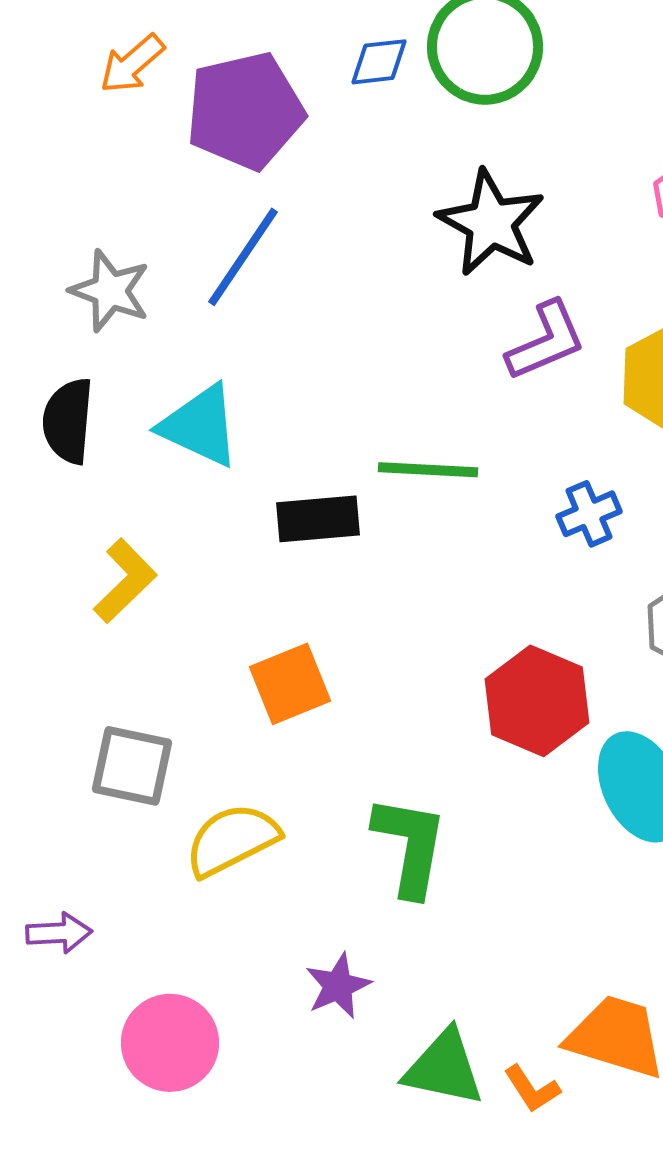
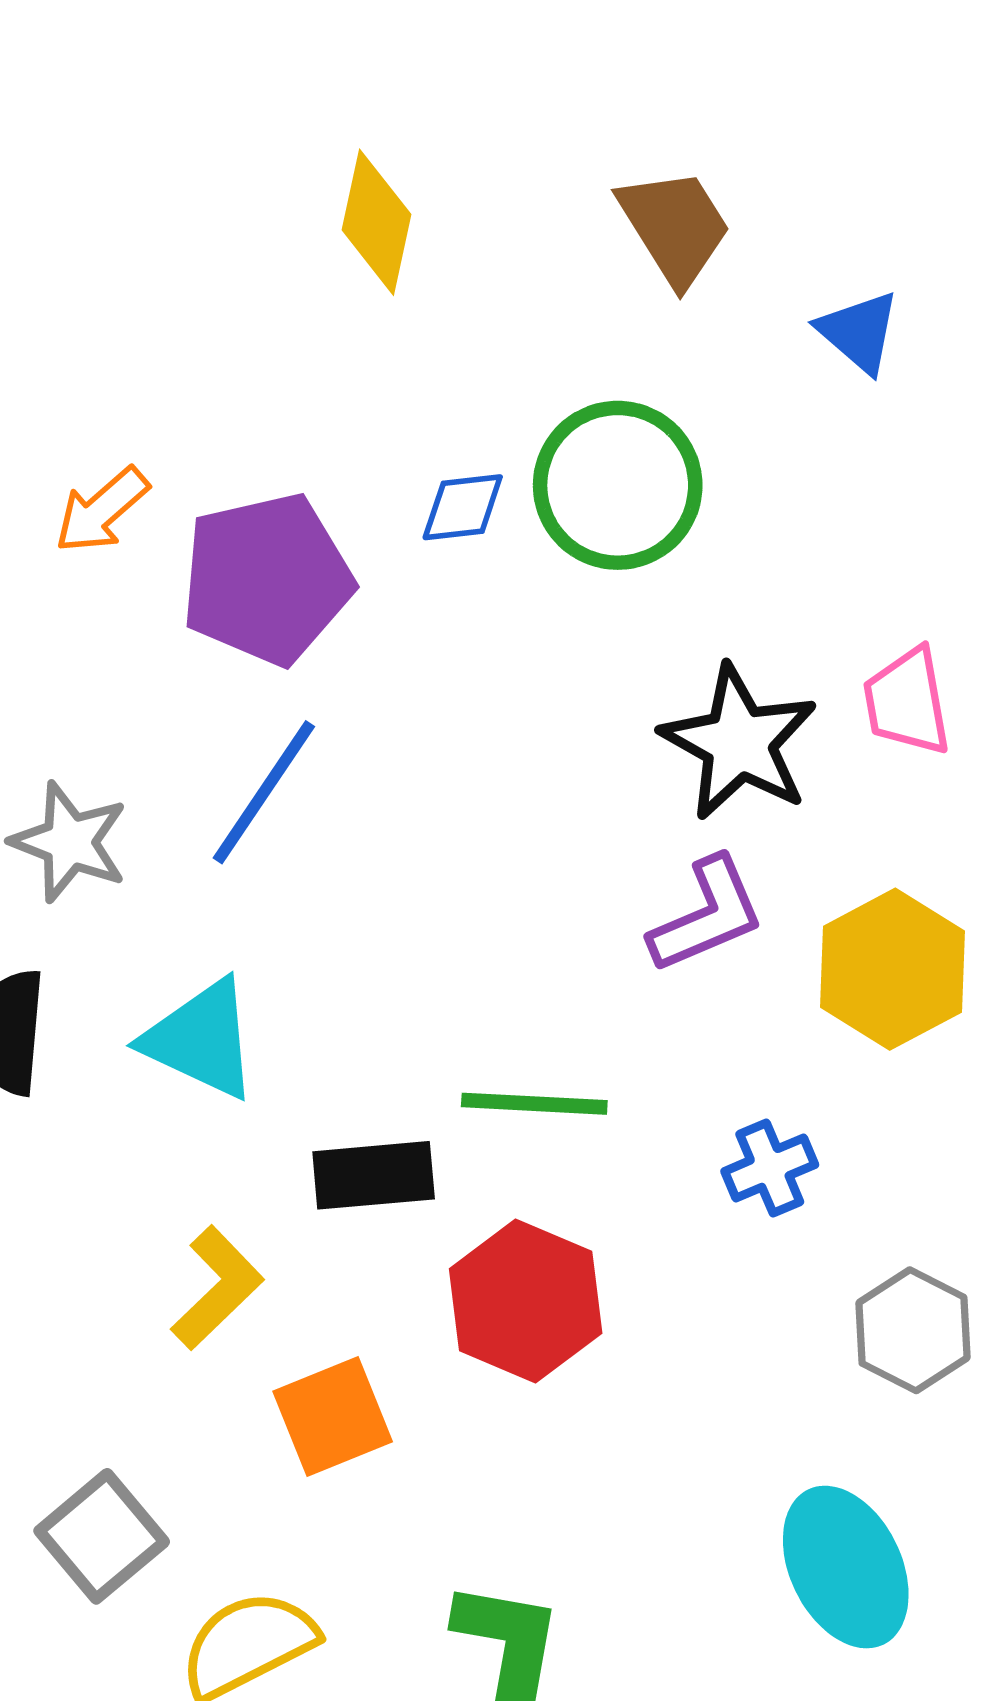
black star: (491, 223) -> (739, 743), moved
yellow L-shape: (125, 581) -> (217, 1288), moved
red hexagon: (537, 701) -> (526, 1301), moved
gray square: (132, 766) -> (102, 1536), turned 38

